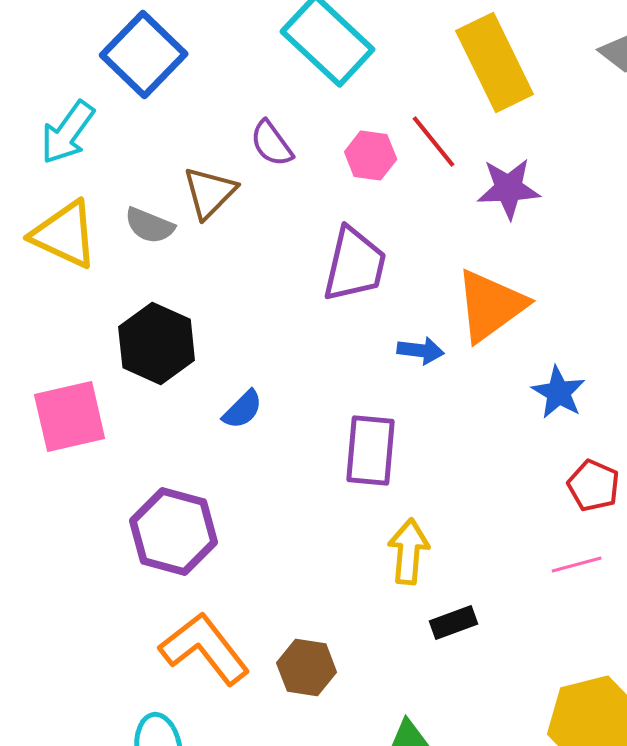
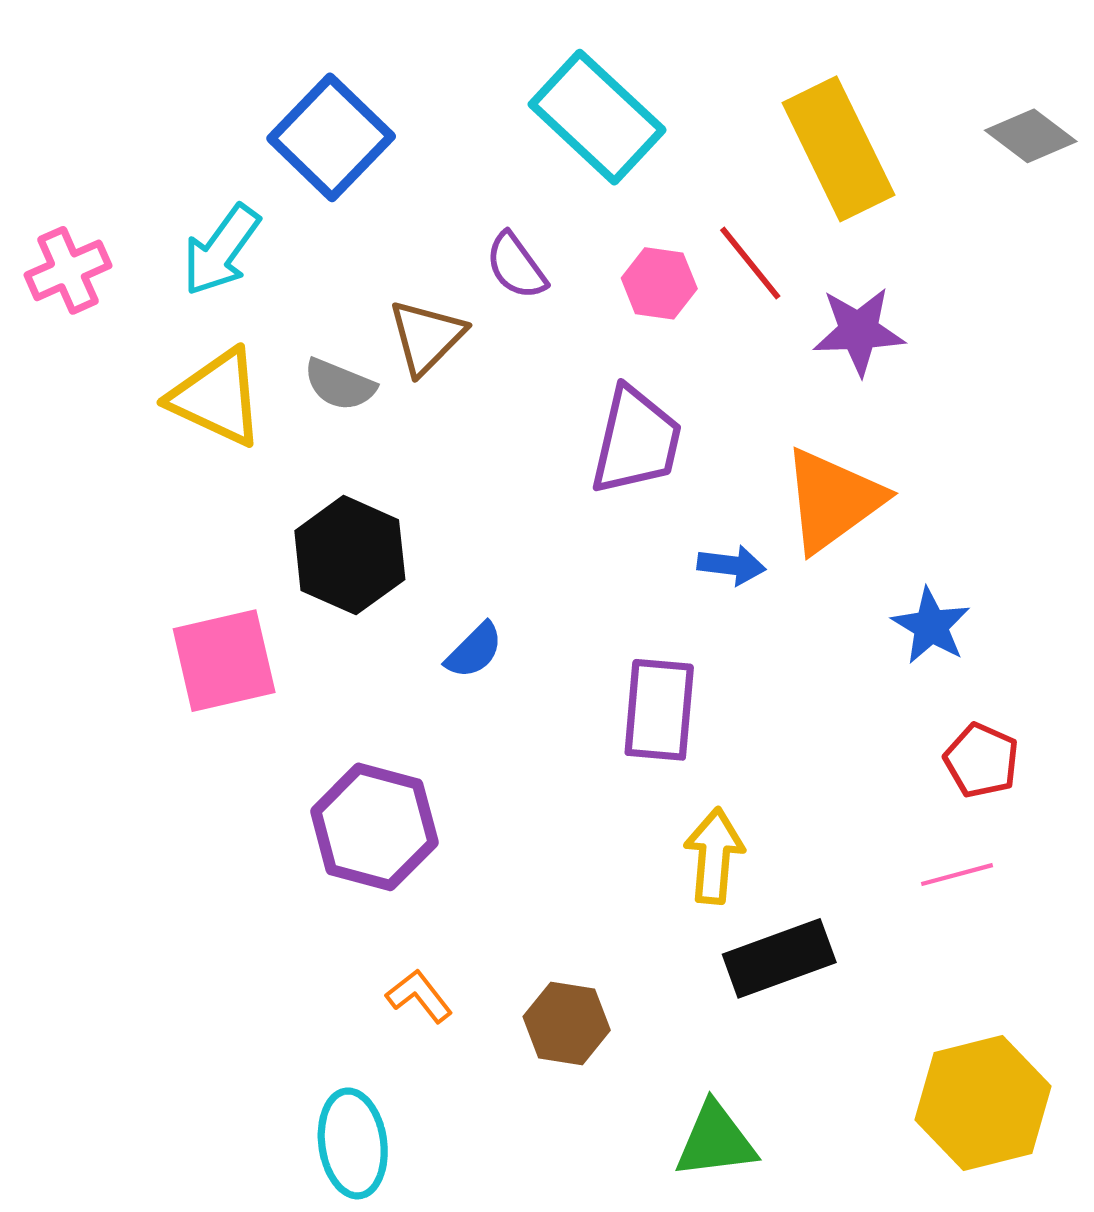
black rectangle: (454, 622) -> (779, 958), size x1.6
orange L-shape: (205, 648) -> (419, 996), size x0.5

